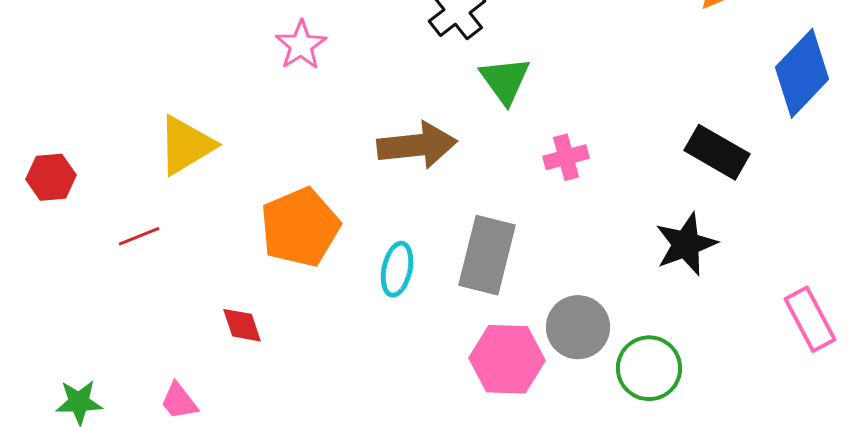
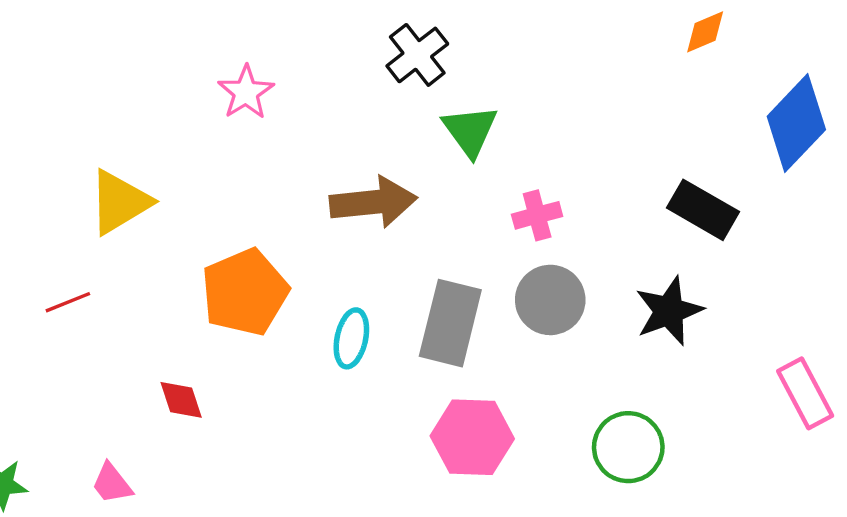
gray circle: (578, 327) -> (550, 300), moved

